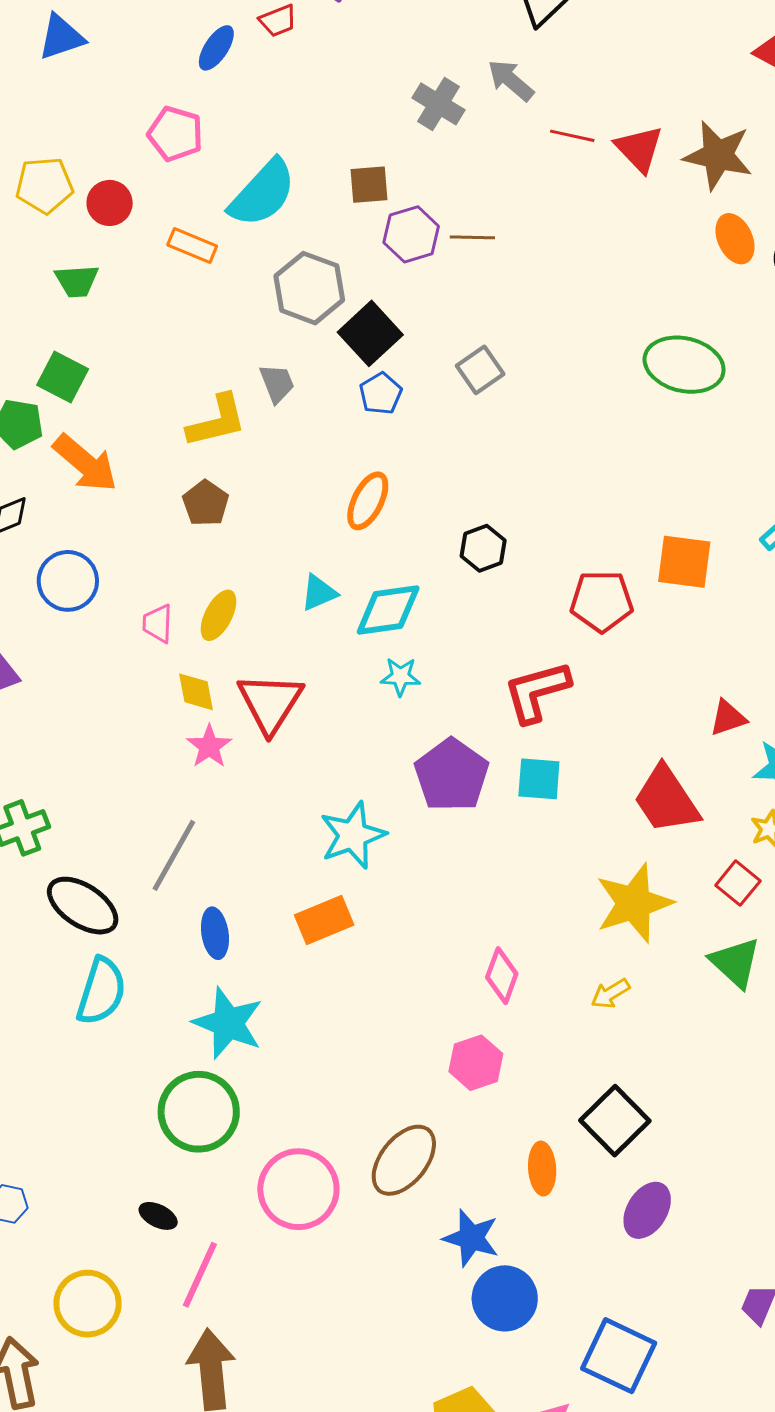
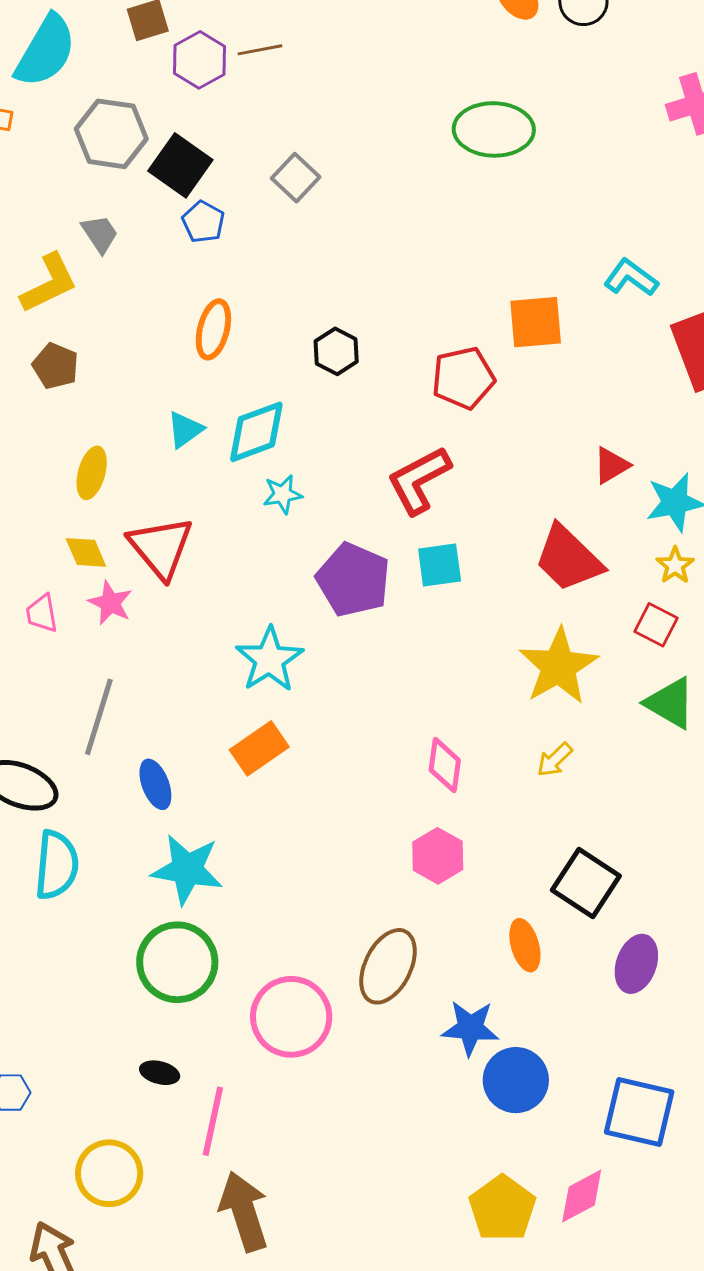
pink trapezoid: (158, 624) -> (42, 613), moved

